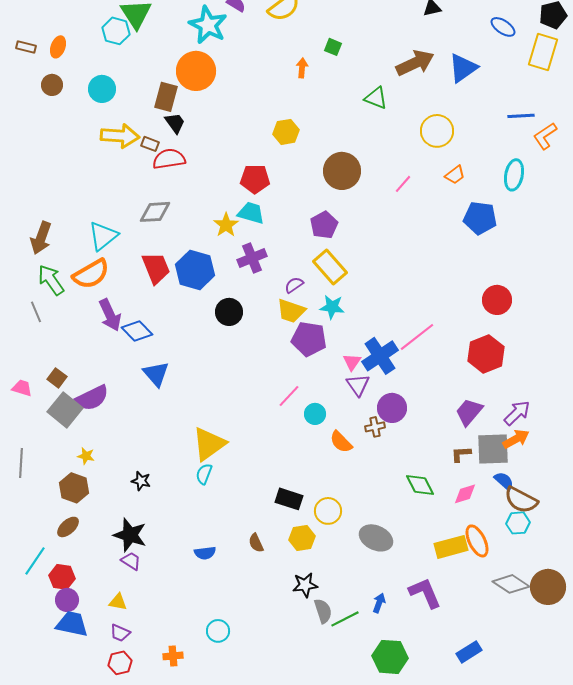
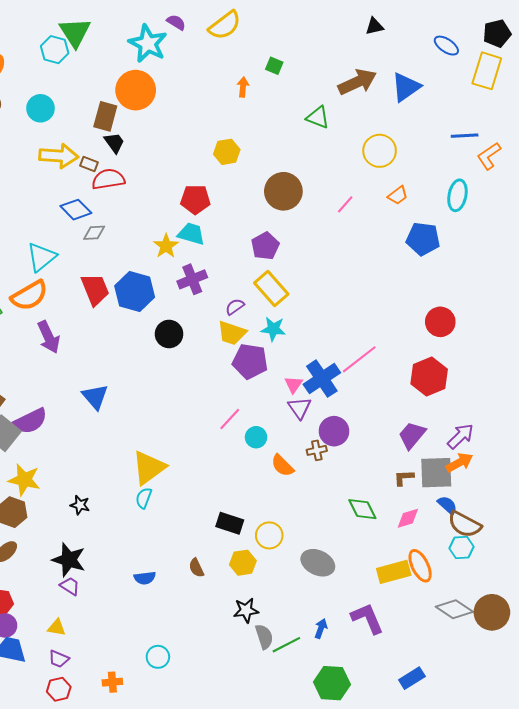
gray diamond: (155, 212) -> (94, 233), size x0.7
blue diamond: (137, 331) -> (76, 210), moved
yellow star: (86, 456) -> (24, 480), size x1.8

